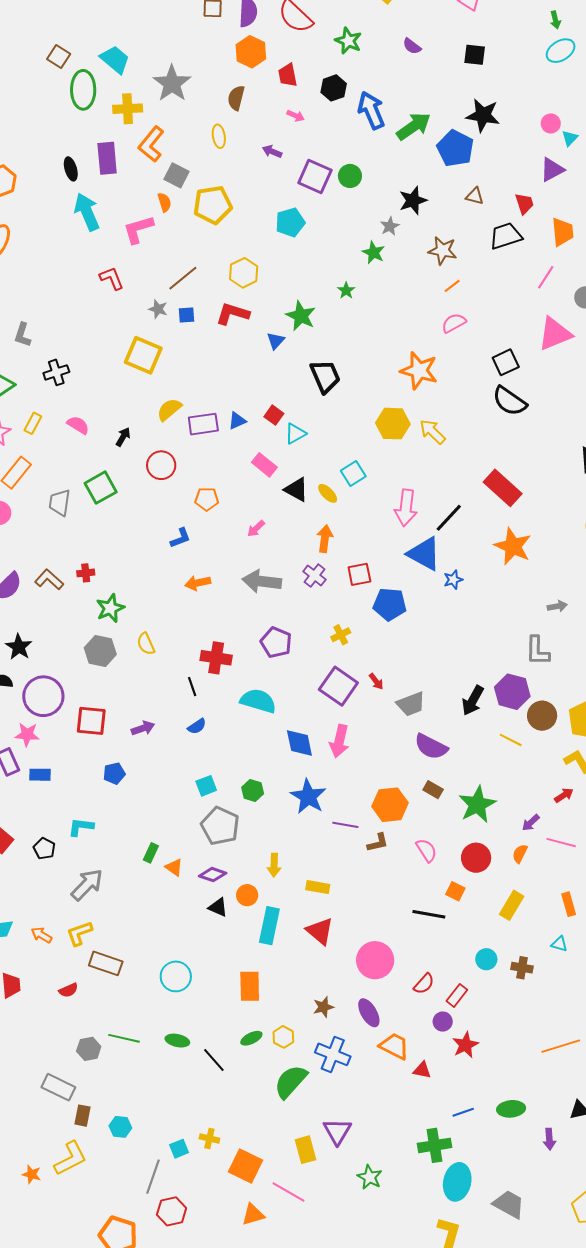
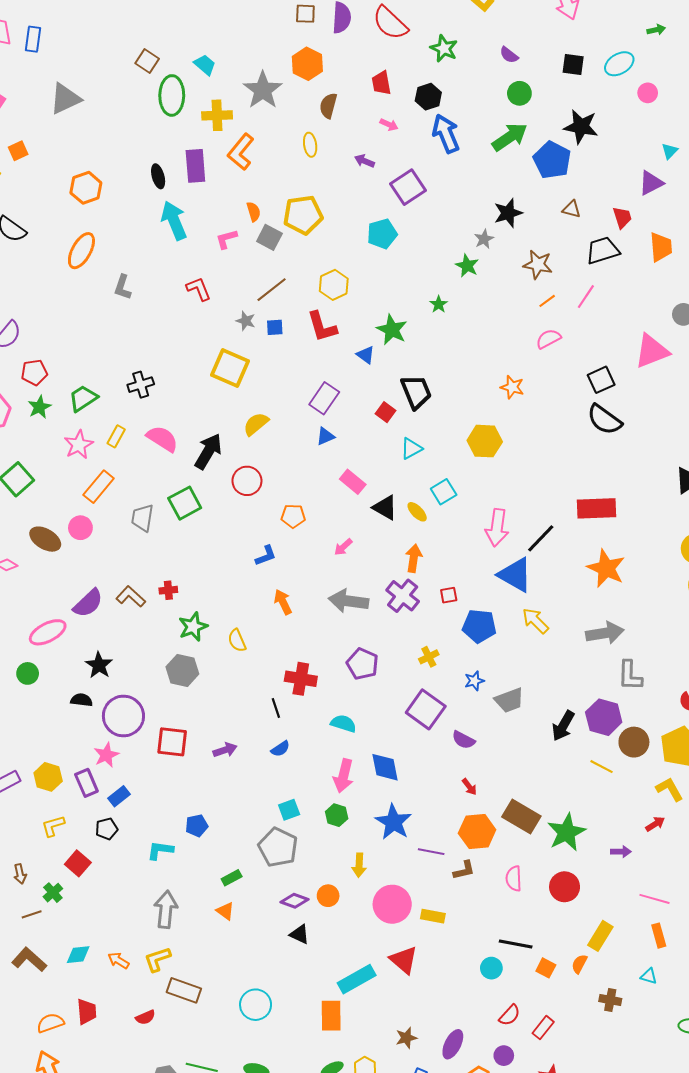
green arrow: (555, 20) -> (656, 30), turned -90
cyan ellipse: (561, 51) -> (619, 64), moved
orange hexagon: (251, 52) -> (307, 64), moved
cyan trapezoid: (115, 59) -> (205, 65), size x0.7
blue arrow: (371, 110) -> (446, 134), moved
pink circle: (551, 123) -> (648, 93), moved
gray square: (176, 175) -> (269, 237), moved
purple square: (315, 176) -> (408, 187), turned 32
green circle: (350, 176) -> (519, 93), moved
pink L-shape: (138, 229) -> (226, 239), size x0.7
pink line: (546, 277) -> (586, 297), moved
red L-shape: (233, 314) -> (322, 327), turned -124
gray L-shape: (23, 335) -> (123, 287), moved
blue triangle: (276, 341) -> (366, 355), turned -36
orange star: (419, 371) -> (512, 387), size x0.6
red square: (274, 415) -> (386, 412), moved
purple rectangle: (203, 424) -> (324, 398), moved, turned -48
pink semicircle: (78, 425) -> (162, 439), size x1.4
yellow arrow: (432, 432) -> (535, 621), moved
cyan triangle: (295, 434) -> (411, 449), moved
black arrow: (123, 437) -> (208, 451), size x1.8
red rectangle: (503, 488) -> (596, 508), turned -45
red square: (359, 574) -> (449, 595), size x0.7
purple cross: (314, 576) -> (403, 596), size x1.4
blue star: (453, 580) -> (474, 681), moved
orange arrow: (198, 583) -> (283, 602), turned 75
gray arrow: (557, 606) -> (605, 633), moved, size x1.8
yellow semicircle: (146, 644) -> (237, 641), moved
red arrow: (376, 681) -> (469, 787), moved
cyan semicircle: (258, 701) -> (343, 723), size x0.7
gray trapezoid: (411, 704) -> (509, 700), moved
pink star: (27, 734) -> (106, 755), turned -30
pink arrow: (339, 741) -> (343, 776), moved
purple semicircle: (431, 747) -> (463, 740), moved, size x0.7
blue pentagon: (114, 773) -> (197, 826), moved
blue rectangle: (40, 775) -> (119, 796), turned -40
brown rectangle: (433, 790) -> (521, 817), size x1.8
purple arrow: (531, 823) -> (621, 852), turned -138
gray pentagon: (220, 826) -> (278, 847), moved
pink line: (561, 843) -> (655, 899), moved
black pentagon: (44, 849) -> (107, 829), moved, turned 30
pink semicircle: (426, 850) -> (514, 879), turned -150
green rectangle: (151, 853) -> (232, 878), turned 36
orange semicircle: (520, 854) -> (579, 964), moved
yellow arrow: (274, 865) -> (359, 865), moved
orange triangle: (174, 867) -> (225, 911), moved
gray arrow: (87, 885) -> (166, 909), turned -39
yellow rectangle: (318, 887) -> (433, 916), moved
orange square: (455, 891) -> (546, 968), moved
orange circle: (247, 895) -> (328, 896), moved
cyan rectangle: (269, 926) -> (357, 979), moved, turned 48
cyan circle: (486, 959) -> (491, 968), moved
pink circle: (375, 960) -> (392, 904), moved
purple ellipse: (369, 1013) -> (453, 1044), turned 56
purple circle: (443, 1022) -> (504, 1056), moved

